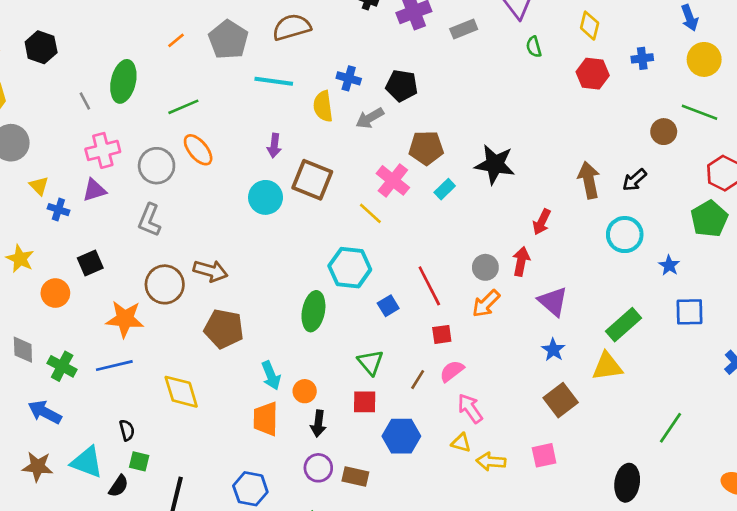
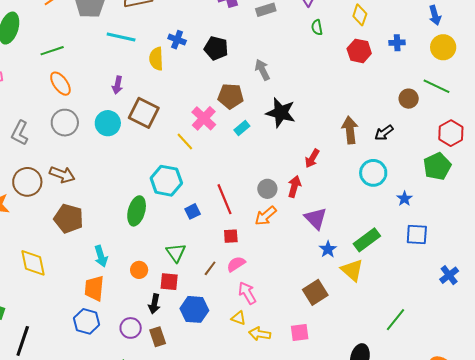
gray arrow: (370, 118) -> (262, 70), moved, turned 90
gray circle: (157, 166) -> (65, 123), moved
blue star: (553, 350) -> (328, 249), moved
yellow triangle: (607, 366) -> (352, 270), turned 45
orange circle: (305, 391) -> (139, 270), moved
black arrow: (318, 424) -> (154, 304), moved
brown rectangle: (355, 477) -> (158, 337), turned 54
blue hexagon: (250, 489) -> (87, 321), moved

